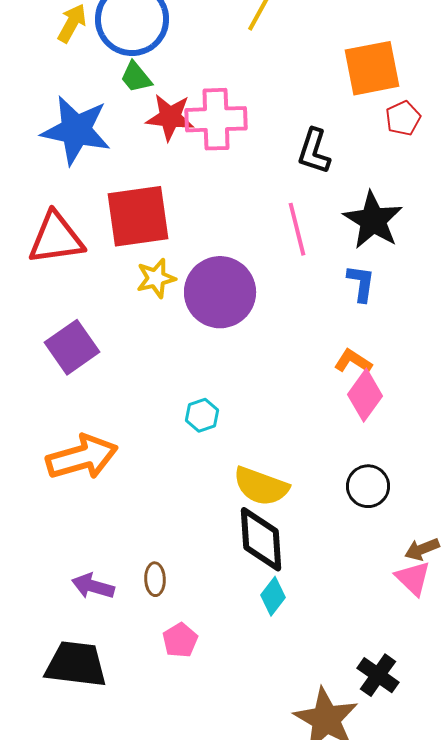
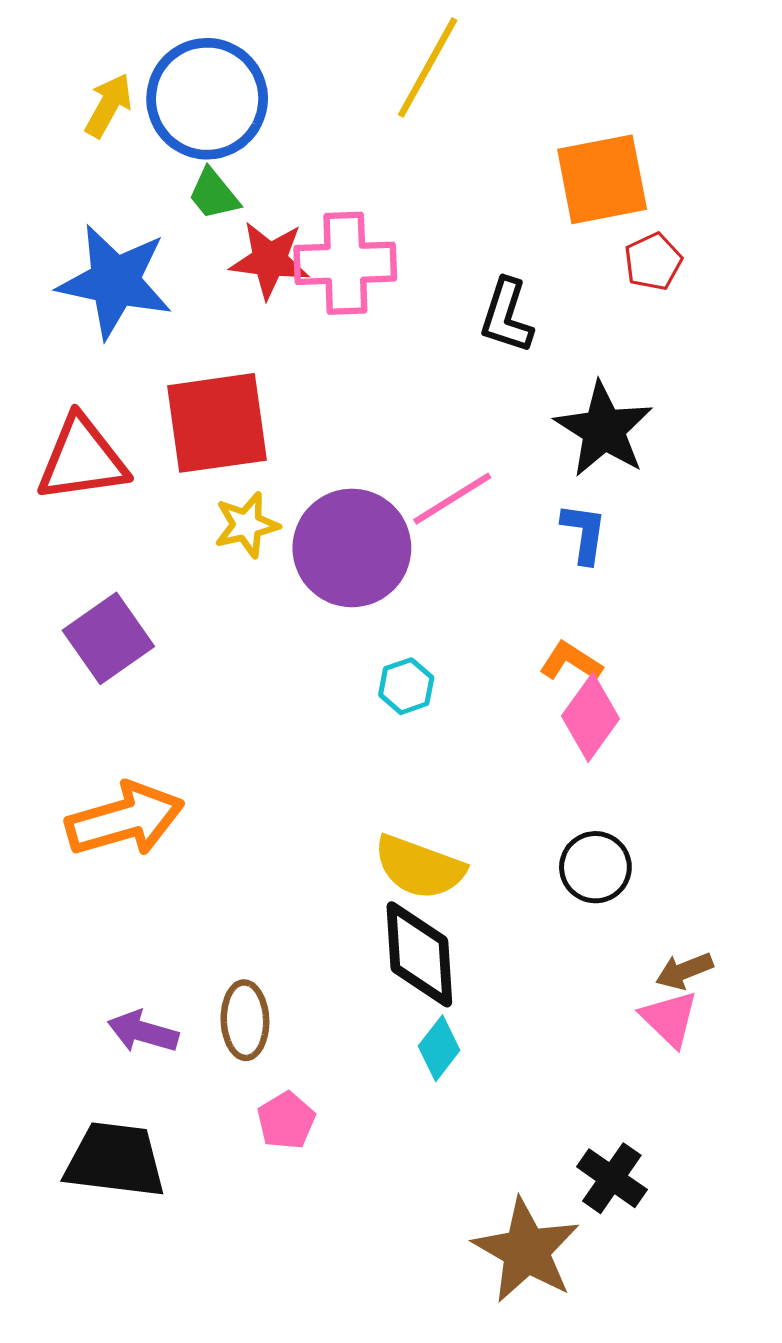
pink line: (297, 229) -> (452, 499), moved, turned 72
cyan hexagon: (202, 415) -> (406, 686), moved
brown ellipse: (155, 579) -> (245, 1020), size x1.4

